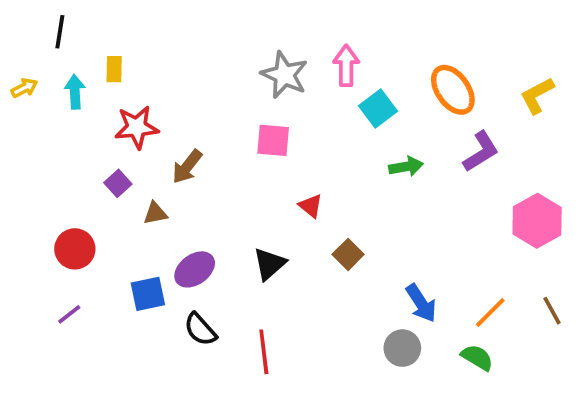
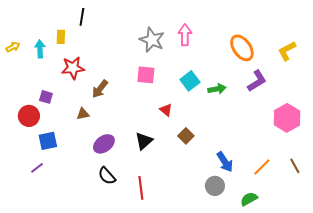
black line: (60, 32) -> (82, 17), moved
cyan square: (378, 109) -> (190, 81), moved
purple square: (118, 183) -> (46, 97), moved, turned -32
red circle: (75, 249) -> (29, 116), moved
blue square: (148, 294) -> (48, 141), moved
green semicircle: (477, 357) -> (249, 199), moved, turned -60

